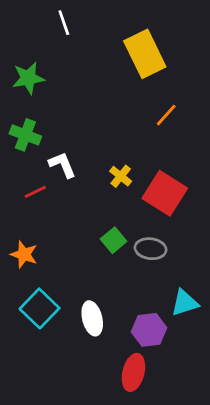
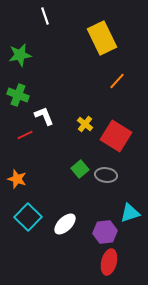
white ellipse: (92, 318) -> (65, 224), turned 60
red ellipse: (133, 372) -> (109, 262), moved

